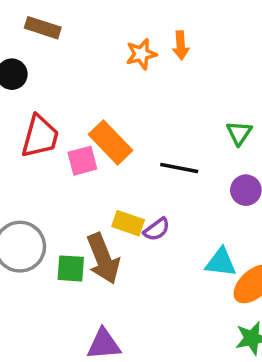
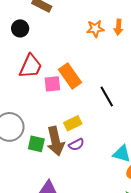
black line: (179, 168) -> (107, 97), turned 40
yellow rectangle: (128, 223) -> (73, 123), turned -54
purple semicircle: (157, 229) -> (76, 145), moved

